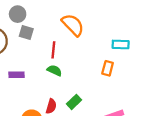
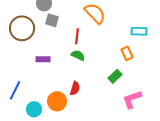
orange rectangle: (108, 68) -> (127, 53), turned -40
green rectangle: (74, 102) -> (115, 76), moved

